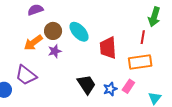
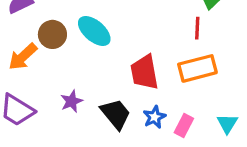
red trapezoid: (108, 48) -> (144, 72), moved
purple star: (55, 51) -> (72, 101), moved
pink rectangle: (128, 86) -> (184, 125), moved

